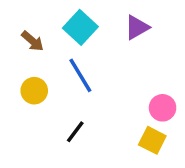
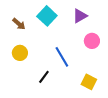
blue line: (80, 75) -> (62, 57), moved
pink circle: (163, 108) -> (92, 41), moved

